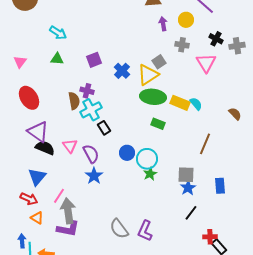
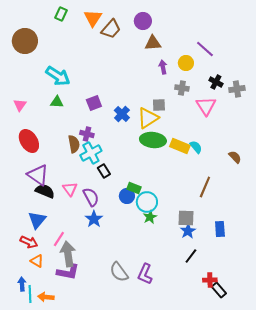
cyan arrow: (58, 33) -> (58, 76), size x1.4
gray square: (159, 62) -> (159, 105), turned 32
green rectangle: (158, 124) -> (134, 188), moved

